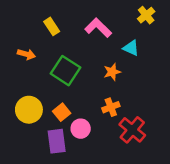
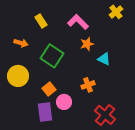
cyan triangle: (131, 48) -> (104, 59), moved
orange star: (112, 72) -> (87, 44), moved
yellow circle: (29, 110) -> (18, 76), moved
red cross: (132, 130) -> (105, 115), moved

